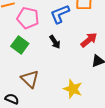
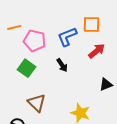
red arrow: (89, 40) -> (97, 51), moved

